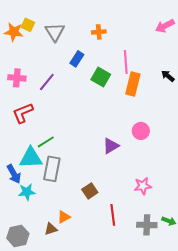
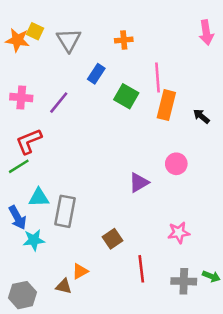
pink arrow: (165, 26) -> (206, 33), turned -72
black arrow: (168, 76) -> (201, 116), moved
green line: (46, 142) -> (19, 166), moved
cyan triangle: (31, 158) -> (39, 198), size x0.7
brown triangle: (51, 229) -> (64, 286), turned 32

